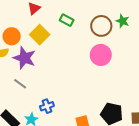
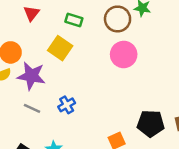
yellow square: (40, 35) -> (60, 48), moved
blue cross: (47, 106) -> (67, 105), moved

